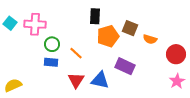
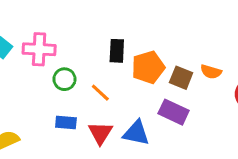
black rectangle: (95, 16) -> (117, 51), moved
brown square: (130, 28) -> (181, 78), moved
blue rectangle: (51, 62) -> (66, 122), moved

